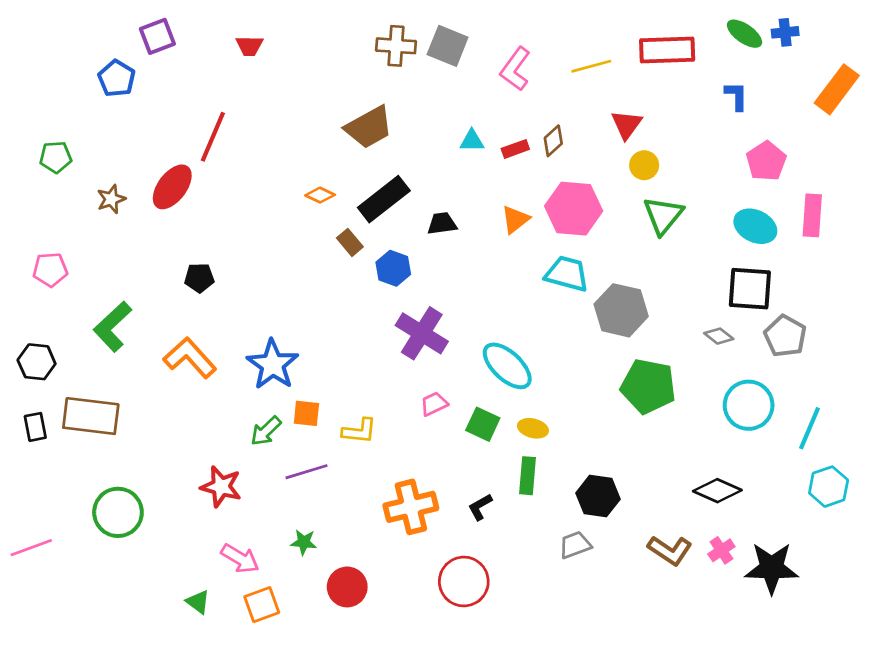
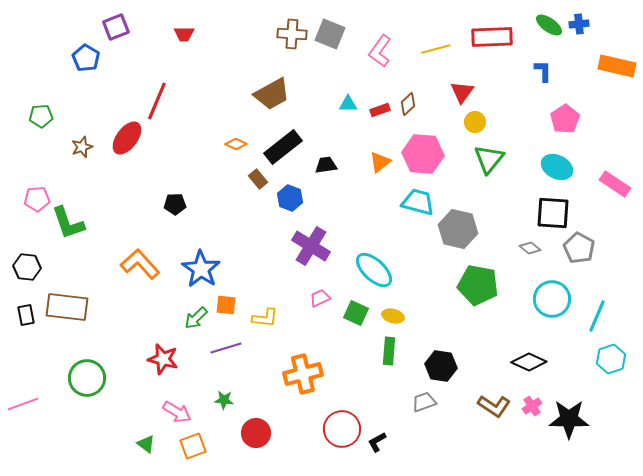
orange rectangle: (837, 89) -> (617, 66), turned 66
pink rectangle: (812, 215) -> (615, 184), moved, turned -60
black pentagon: (199, 278) -> (175, 204), moved
green L-shape: (113, 327) -> (68, 223), moved, turned -66
black L-shape: (480, 507) -> (377, 442), moved

